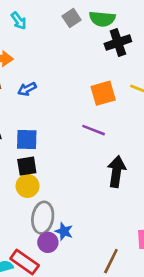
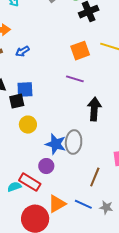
black square: (27, 166) -> (17, 101), moved
gray ellipse: (43, 218) -> (74, 142), moved
blue star: (64, 231) -> (56, 144), moved, size x1.5

